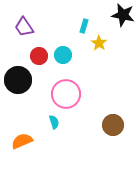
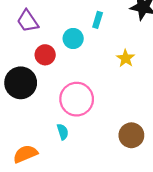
yellow star: (99, 43) -> (126, 58), moved
cyan circle: (63, 55) -> (73, 39), moved

